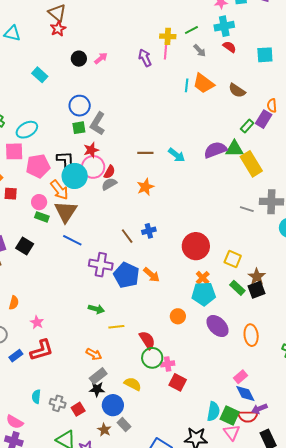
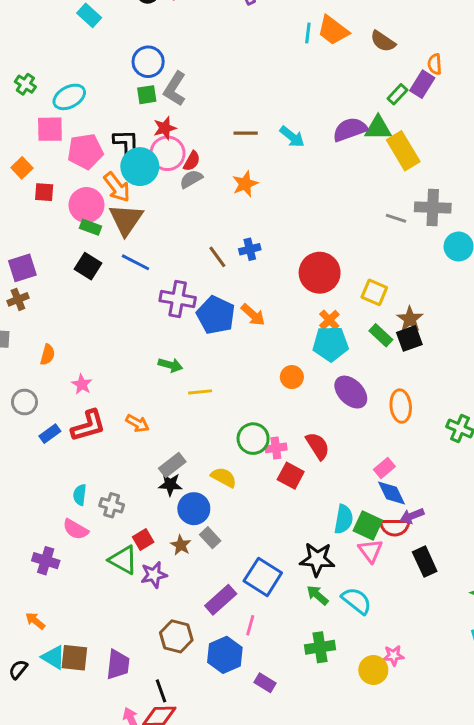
pink circle: (39, 202) -> (86, 205), size x1.5
black square: (25, 246) -> (88, 266), moved
red semicircle: (147, 340) -> (318, 446), moved
orange arrow: (94, 354) -> (137, 423), moved
red square: (78, 409) -> (143, 539), moved
pink semicircle: (15, 422) -> (75, 529), moved

